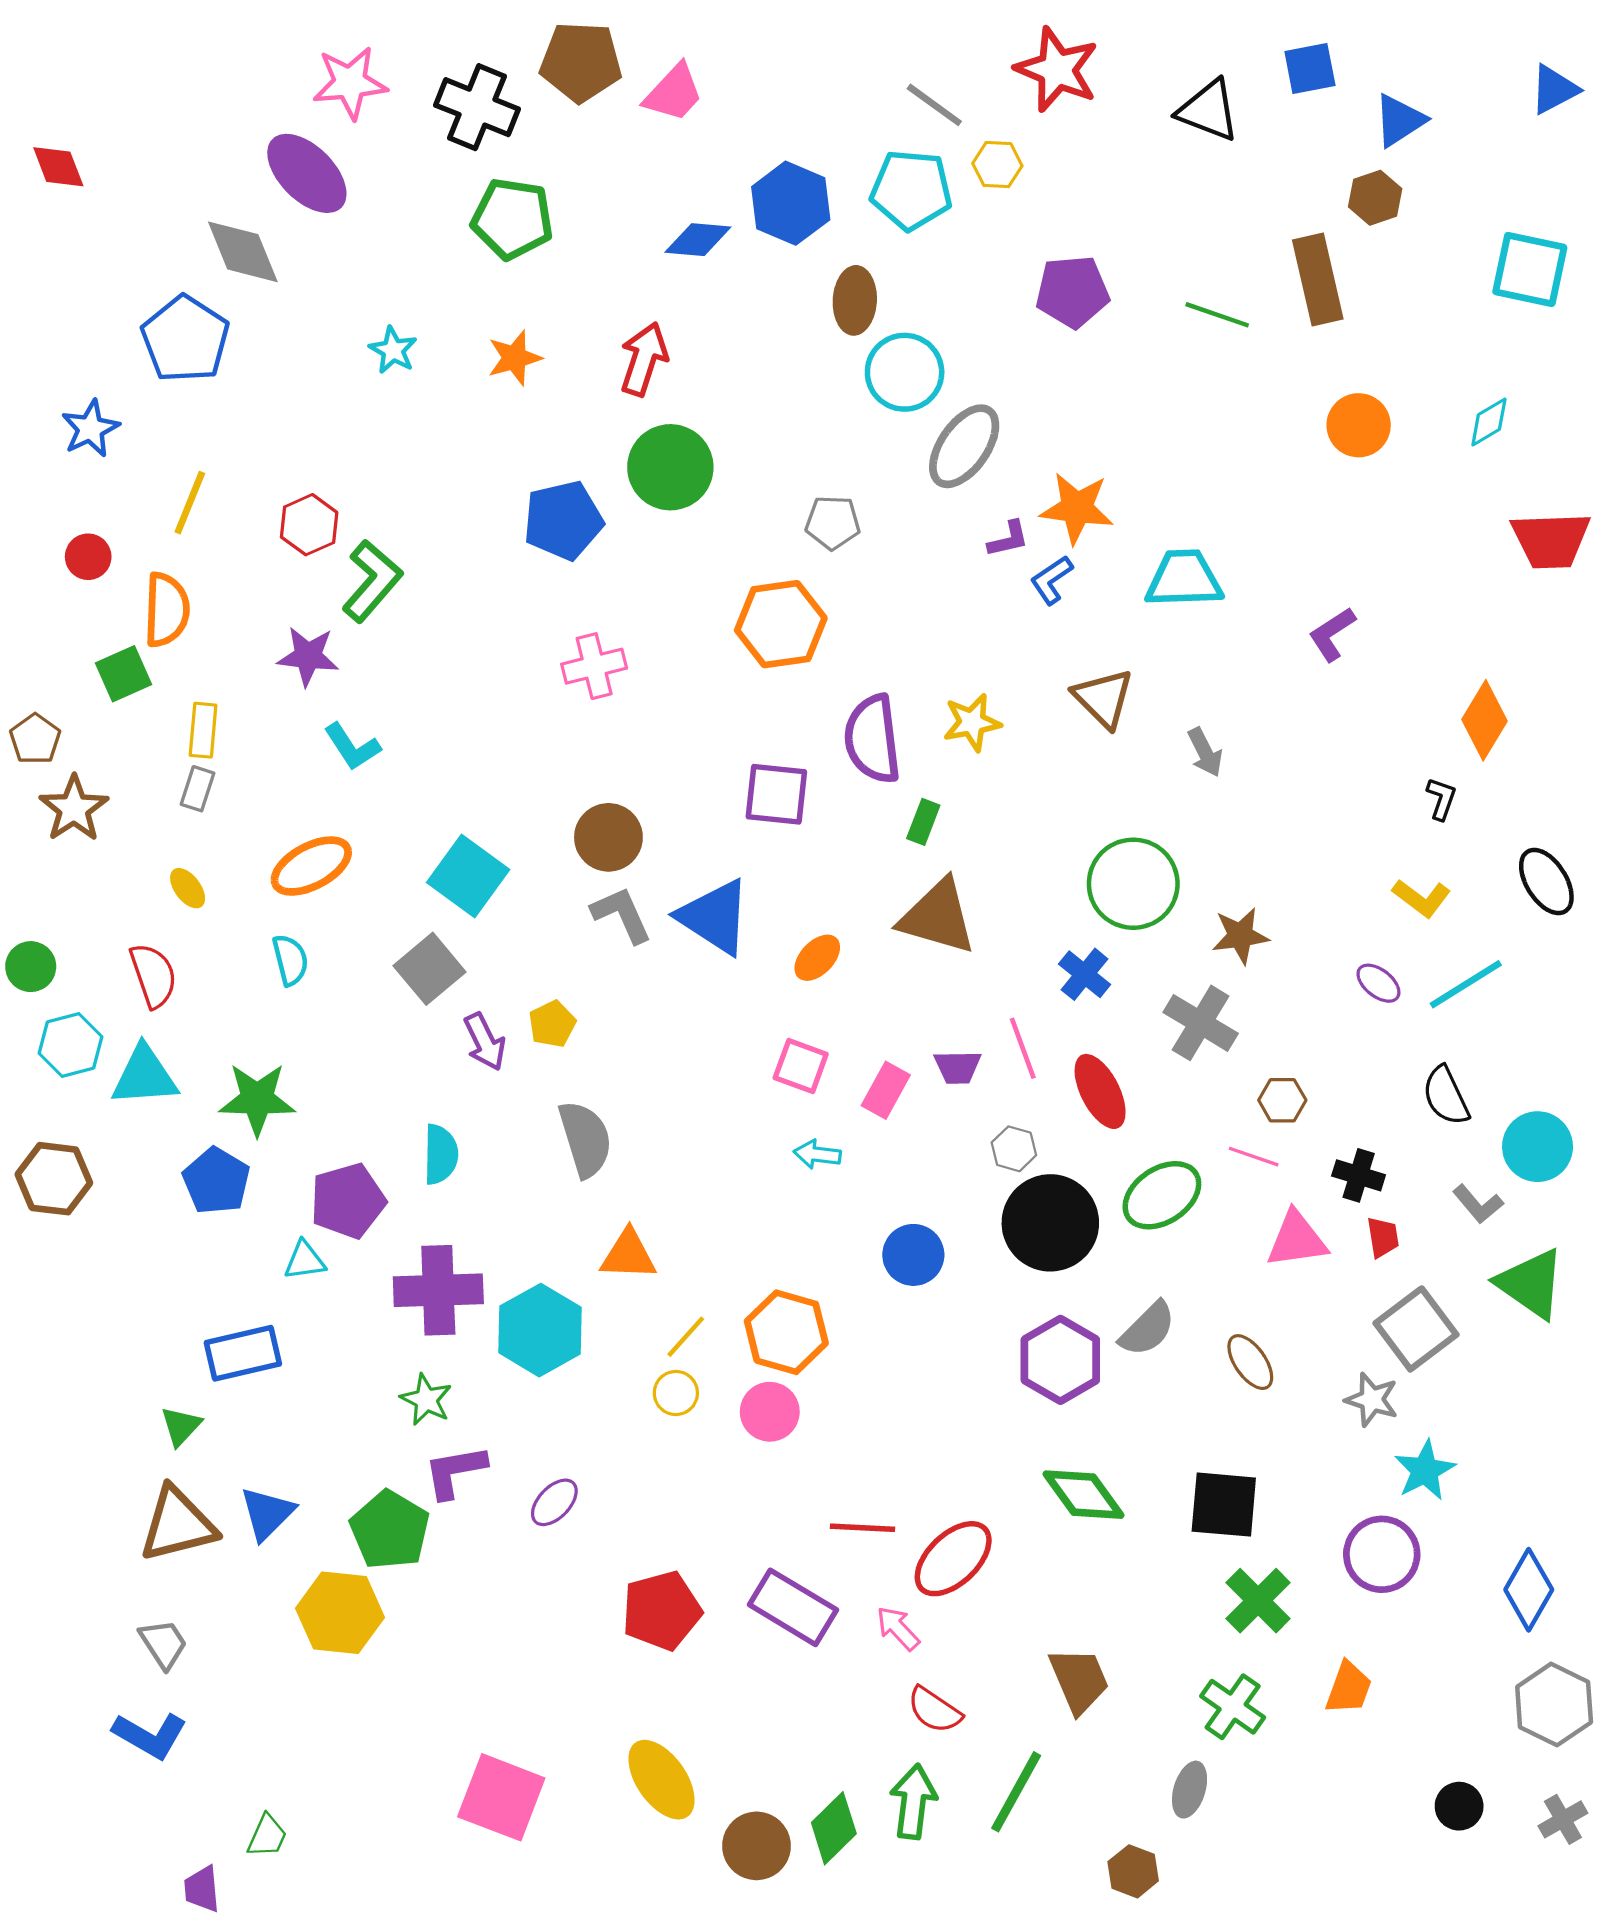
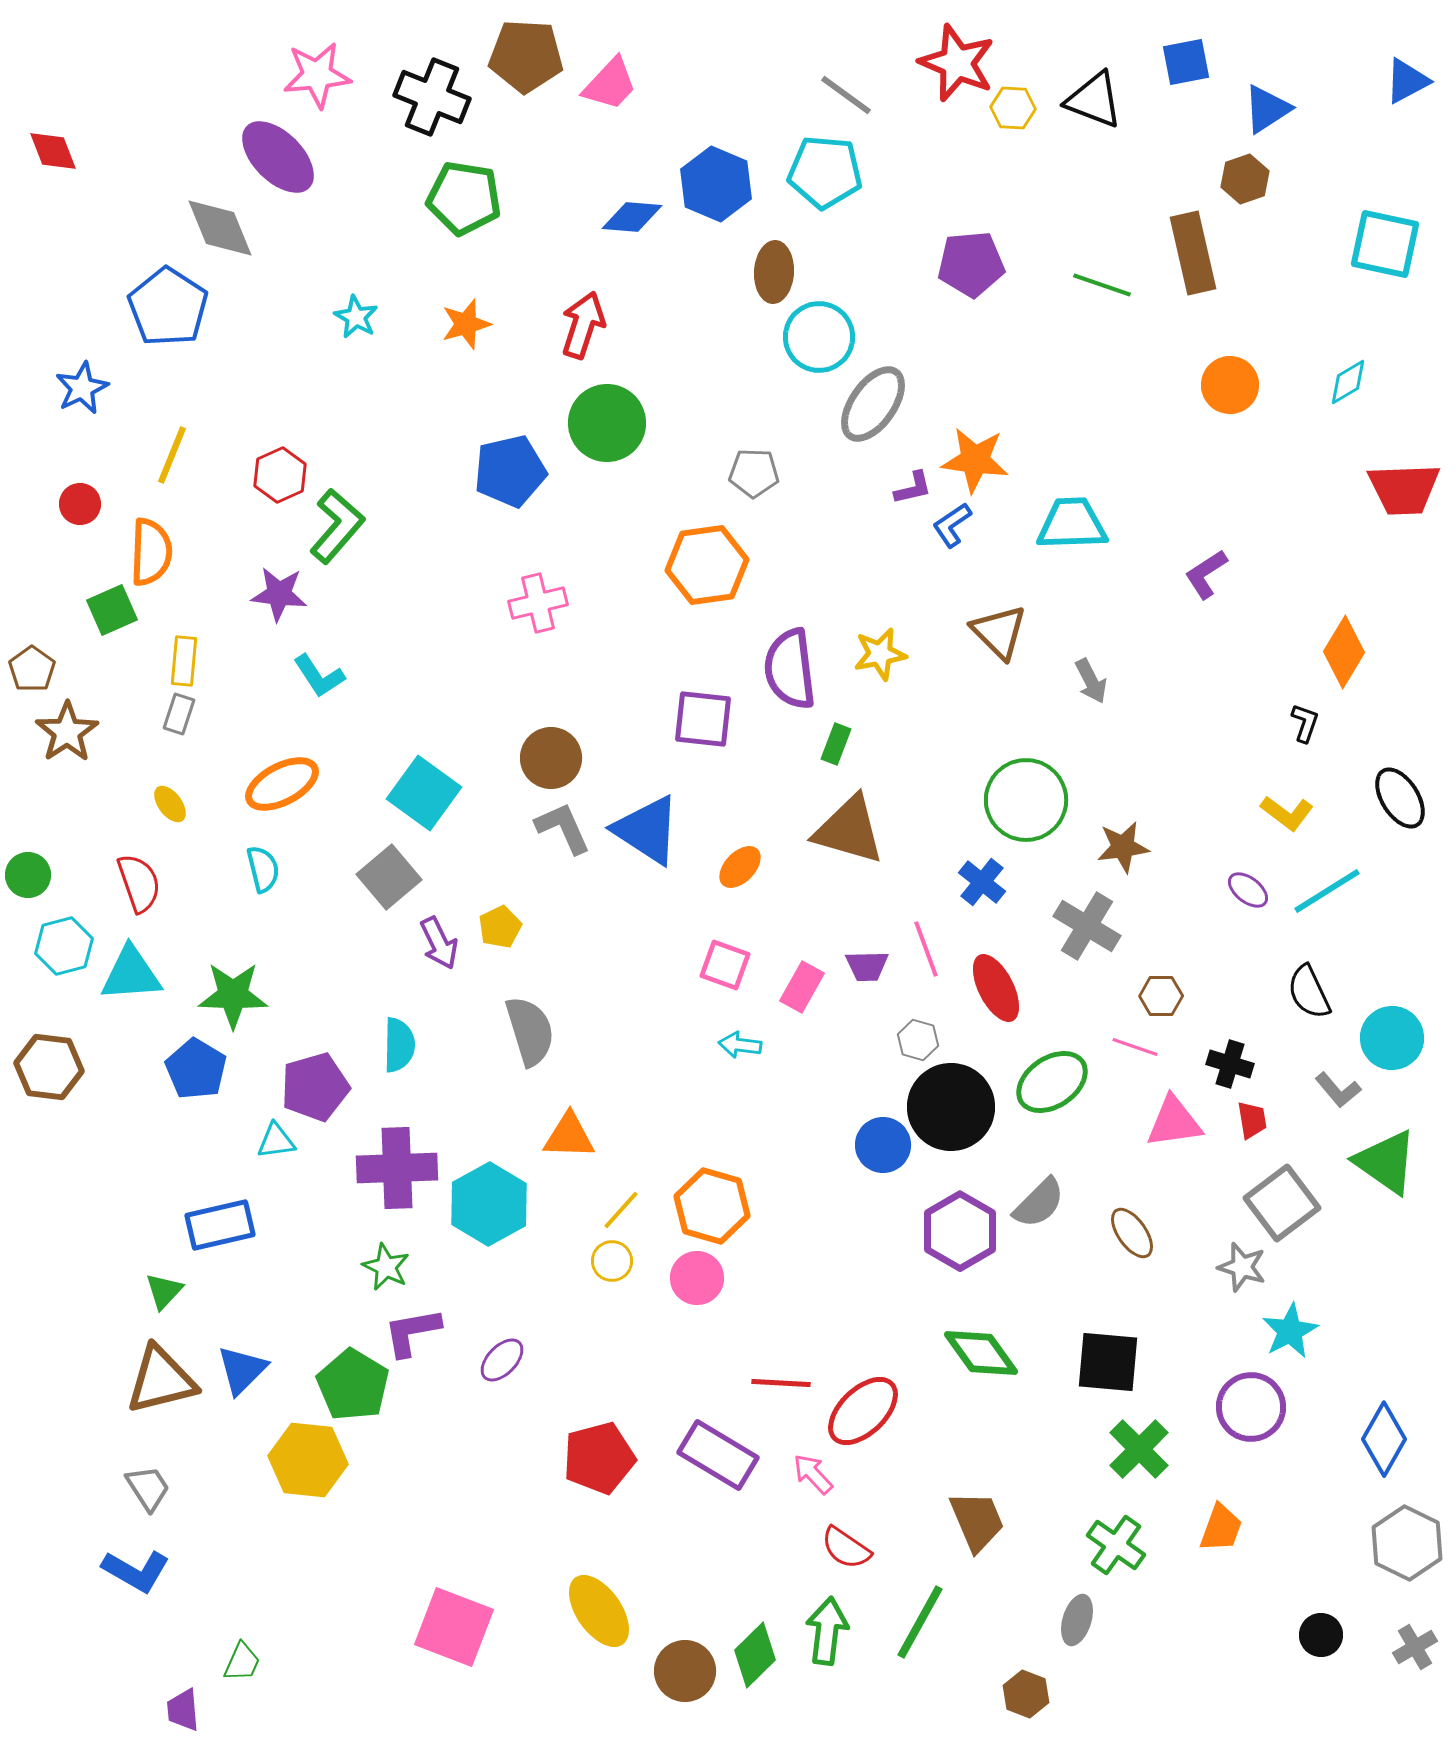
yellow hexagon: (997, 165) -> (1013, 108), moved
blue circle: (913, 1255) -> (883, 1145), moved

